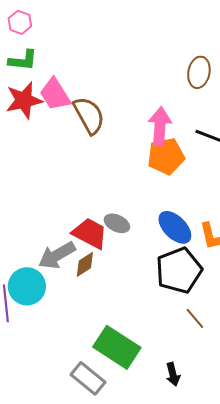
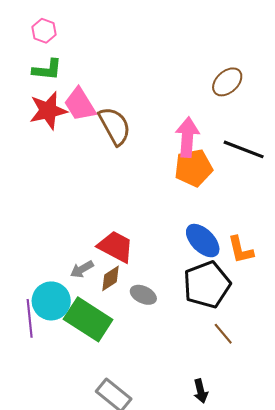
brown ellipse: (199, 72) -> (227, 82), turned 36
gray ellipse: (117, 223) -> (143, 295), moved
gray arrow: (57, 255) -> (82, 269), size x0.6
green rectangle: (117, 347) -> (88, 319), moved

